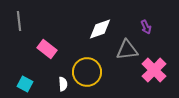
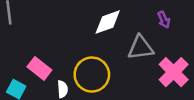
pink rectangle: (47, 49) -> (39, 68), moved

